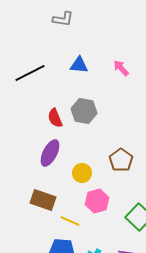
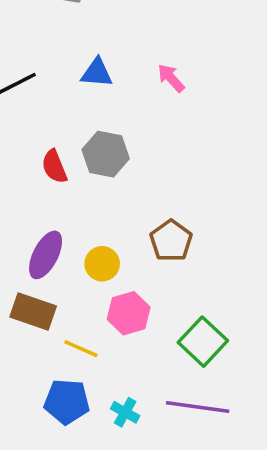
purple ellipse: (50, 153) -> (46, 255), moved

